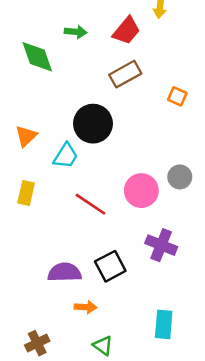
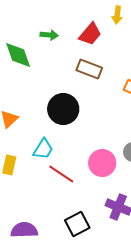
brown rectangle: (125, 74) -> (89, 69), turned 50
cyan trapezoid: (66, 156) -> (43, 149), moved
purple semicircle: (64, 272) -> (24, 230), moved

